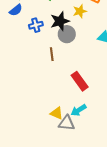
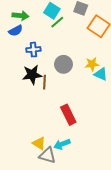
yellow star: (80, 11) -> (92, 64), moved
black star: (60, 21) -> (32, 75), moved

